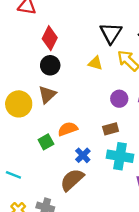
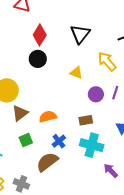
black triangle: (111, 33) -> (80, 34), moved
yellow triangle: (95, 63) -> (76, 73), moved
brown triangle: (47, 95) -> (20, 113), moved
green square: (46, 142) -> (26, 140), moved

